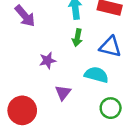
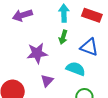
purple arrow: (25, 16) -> (22, 15), turned 108
purple star: (48, 60) -> (37, 53), size x1.5

